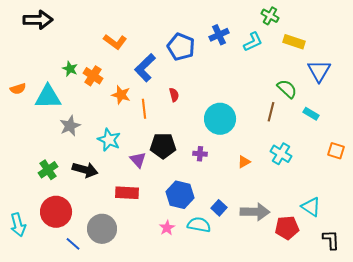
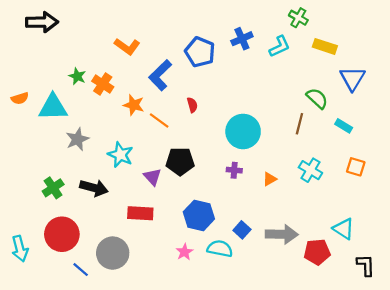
orange line: (144, 109) -> (159, 120), turned -48
orange square: (336, 151) -> (356, 167), moved
purple cross: (200, 154) -> (234, 170), moved

